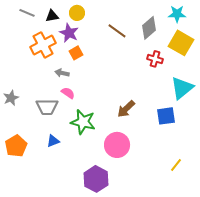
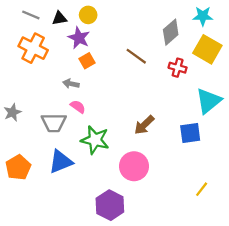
brown line: (117, 31) -> (136, 56), moved
orange cross: (43, 45) -> (33, 48), moved, turned -35
blue triangle: (53, 141) -> (61, 162), size x1.6

